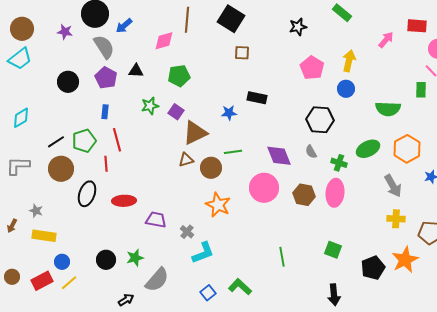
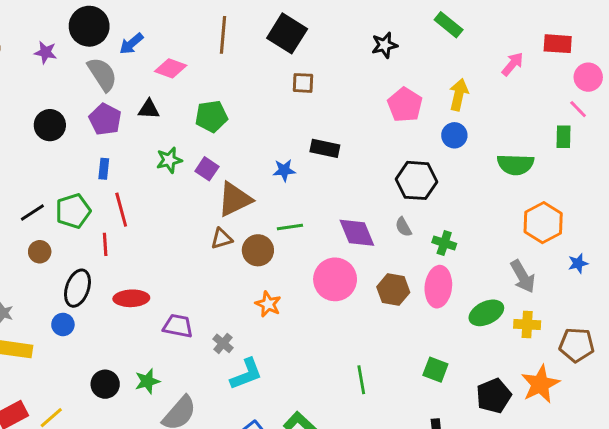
pink diamond: (164, 41) -> (171, 68), moved, turned 35
green ellipse: (368, 149) -> (486, 313), moved
brown circle: (61, 169) -> (40, 252), size x0.6
orange star: (218, 205) -> (268, 304), size x0.7
blue circle: (62, 262) -> (63, 324), moved

